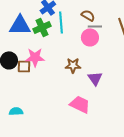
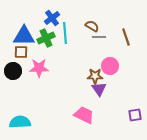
pink circle: (90, 37) -> (110, 66), moved
brown star: (73, 65) -> (95, 76), moved
brown square: (24, 66) -> (21, 52), moved
cyan semicircle: (16, 111) -> (20, 122), size x1.5

